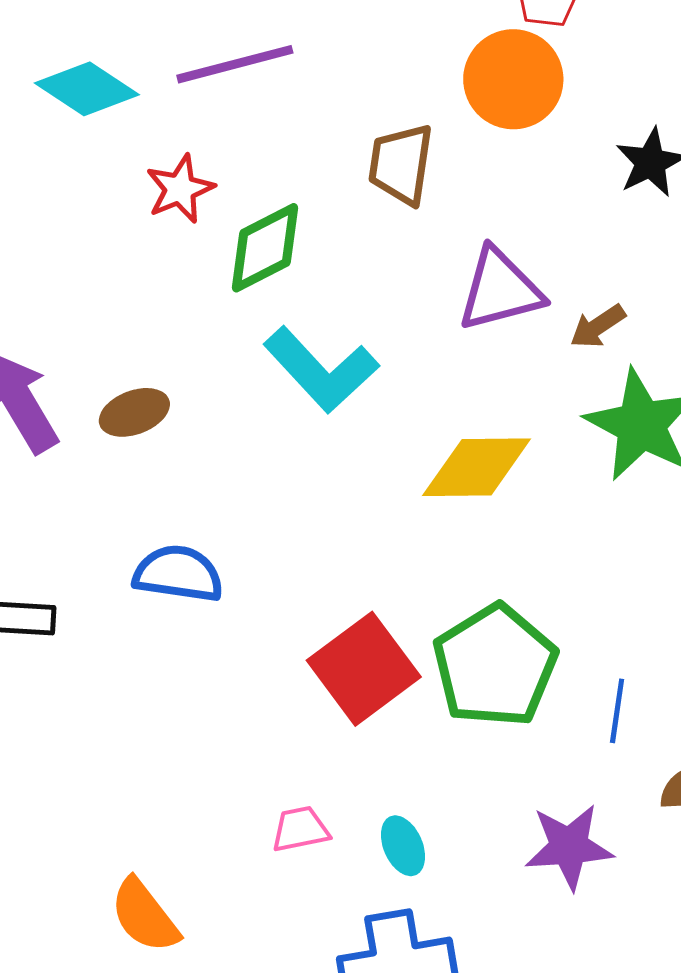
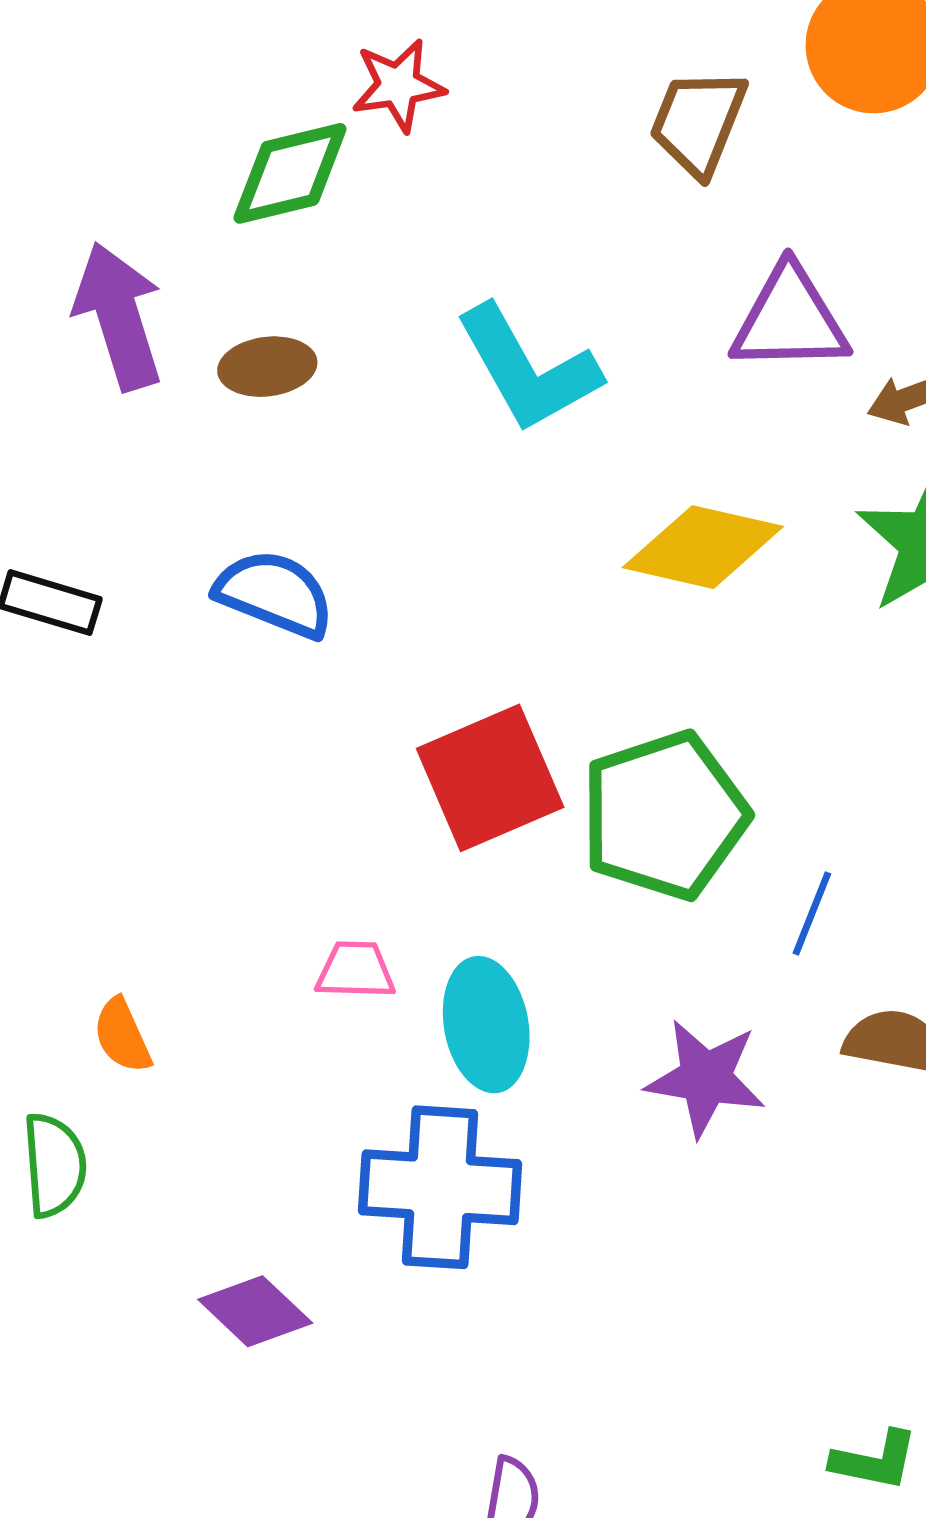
green diamond: (265, 248) -> (290, 173), moved
cyan ellipse: (403, 846) -> (486, 1025), size x1.6
orange semicircle: (145, 916) -> (122, 1036), size x0.7

